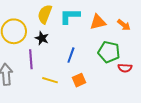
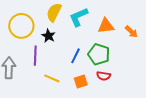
cyan L-shape: (70, 16) -> (79, 17), turned -30
green pentagon: (109, 52) -> (99, 54), moved
red semicircle: (125, 68) -> (104, 76), moved

